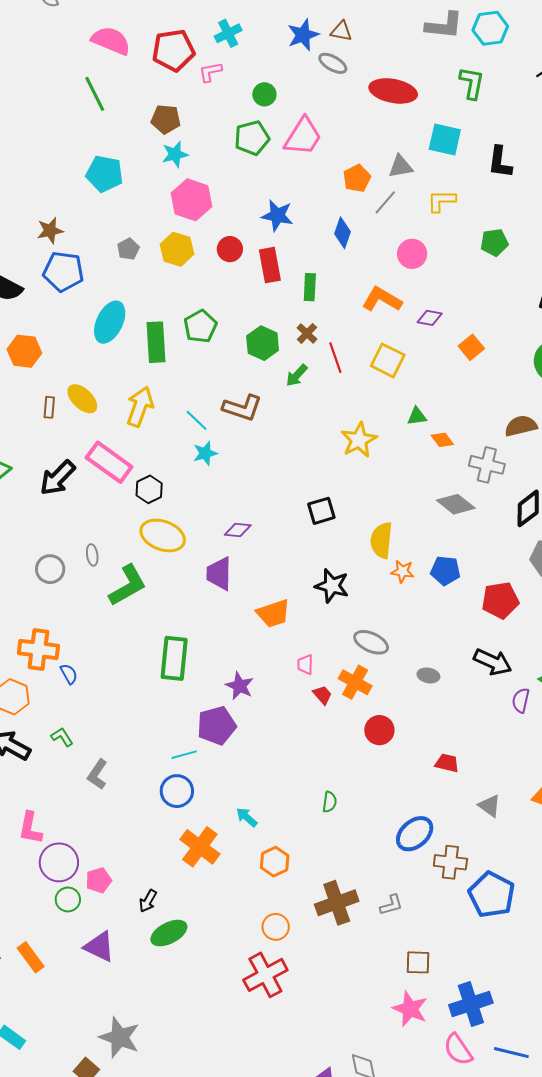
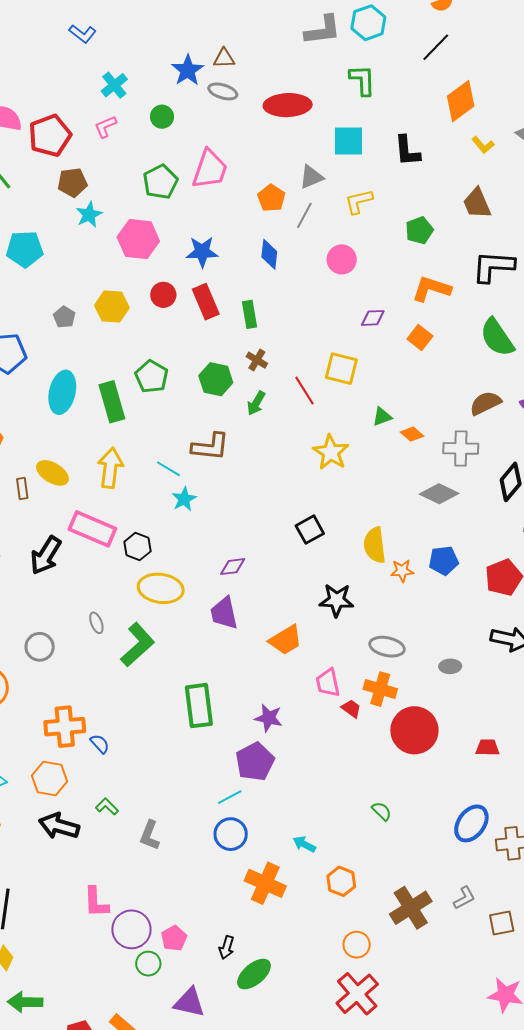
red pentagon: (173, 50) -> (50, 136), moved
green circle: (264, 94) -> (162, 117), moved
pink hexagon: (192, 200) -> (138, 239), moved
orange L-shape: (382, 299) -> (431, 289), moved
red line: (335, 358) -> (305, 391), moved
gray circle: (50, 569) -> (40, 647), moved
pink trapezoid: (305, 665) -> (328, 683), size x1.4
red circle: (379, 730) -> (414, 730), size x1.6
green semicircle: (330, 802) -> (382, 811), turned -40
brown square: (418, 962) -> (502, 923), moved

